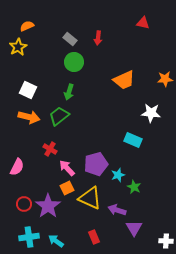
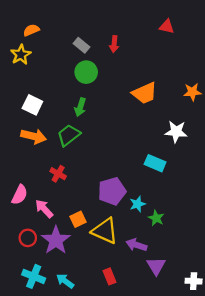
pink arrow: (67, 168) -> (44, 209), moved
cyan cross: (29, 237) -> (34, 276), turned 30

